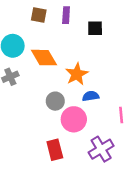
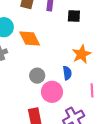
orange star: (77, 74) -> (81, 54), moved
blue semicircle: (91, 96) -> (67, 73), turned 88

